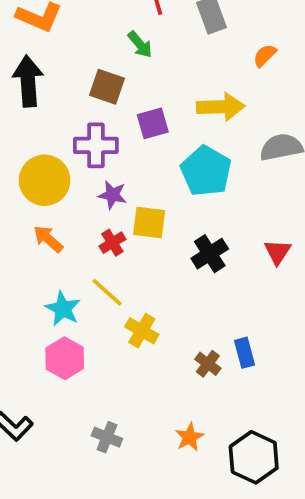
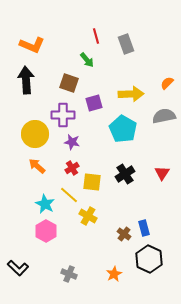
orange semicircle: (265, 55) -> (167, 83), moved
yellow square: (149, 222) -> (92, 182), moved
black hexagon: (254, 457) -> (149, 259), moved

